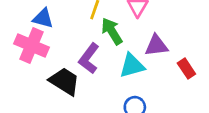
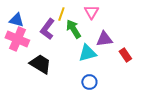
blue triangle: (43, 18) -> (16, 20), moved
purple L-shape: (89, 58) -> (47, 29), moved

